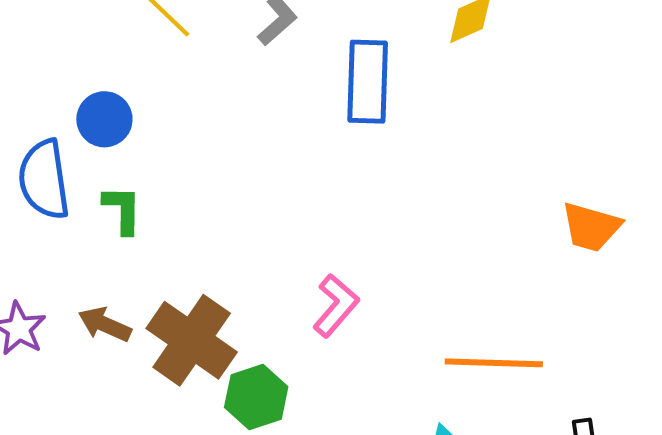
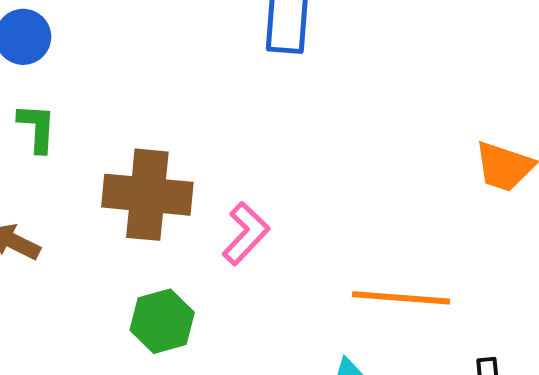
brown cross: (192, 340) -> (147, 195), moved, turned -32

